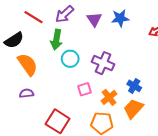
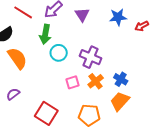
blue star: (120, 18) -> (118, 17), moved
purple semicircle: (27, 93) -> (13, 94), moved, turned -32
orange cross: (109, 97) -> (96, 81), moved

